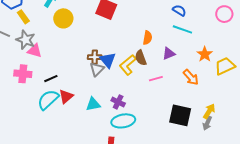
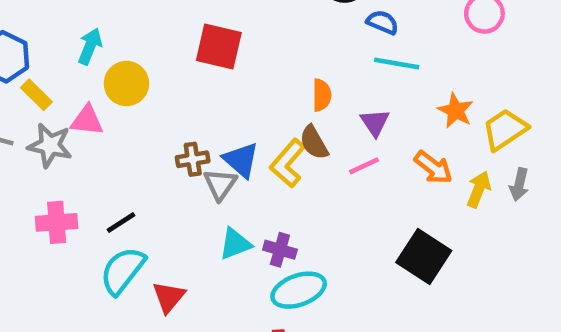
pink triangle: (35, 51) -> (87, 120), moved
purple triangle: (169, 54) -> (375, 123), turned -32
brown cross: (95, 57) -> (193, 159), moved
pink line: (156, 79) -> (364, 166), moved
red triangle: (66, 96) -> (169, 297), moved
cyan triangle: (93, 104) -> (235, 244), moved
yellow arrow: (209, 111) -> (479, 189), moved
black square: (180, 115) -> (424, 257), turned 30
gray arrow: (207, 123) -> (519, 185), moved

